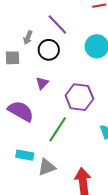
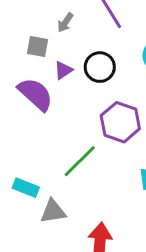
black circle: (49, 50) -> (100, 67), moved
purple triangle: (42, 83) -> (63, 70), moved
purple semicircle: (21, 111) -> (35, 94), moved

